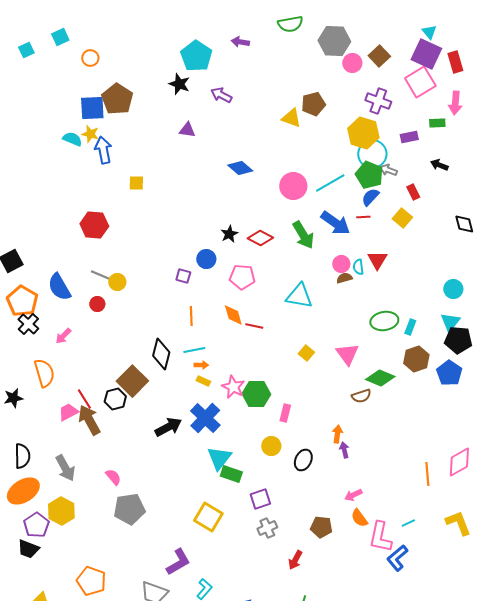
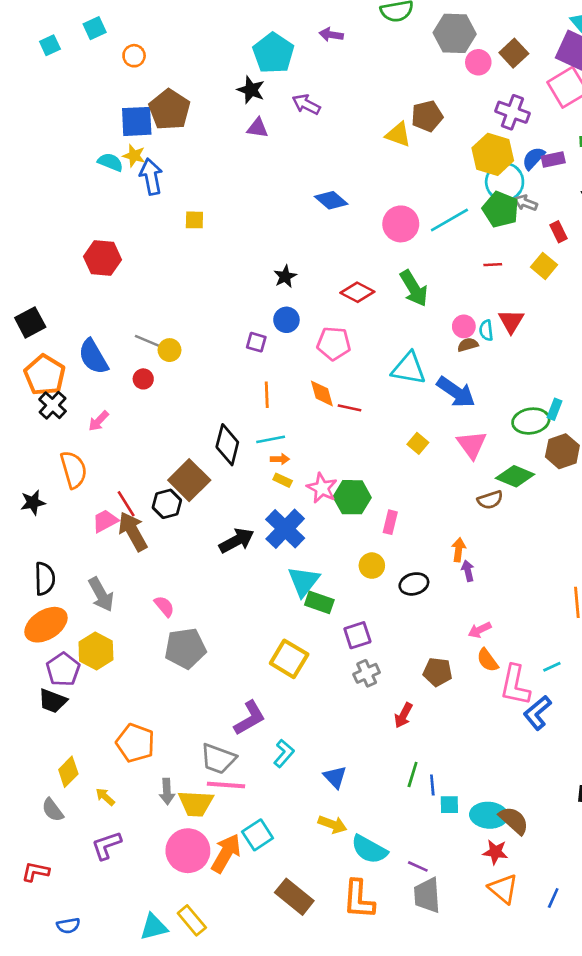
purple triangle: (187, 130) -> (258, 128), moved
blue semicircle: (370, 197) -> (533, 158), moved
blue arrow: (335, 223) -> (456, 392), moved
red hexagon: (94, 225) -> (102, 258), moved
black star: (229, 234) -> (285, 276), moved
green ellipse: (384, 321) -> (531, 421), moved
black ellipse: (303, 460) -> (414, 584), turned 50

